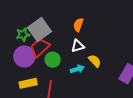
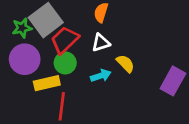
red trapezoid: (40, 47) -> (65, 40), moved
yellow rectangle: (28, 83) -> (47, 83), moved

